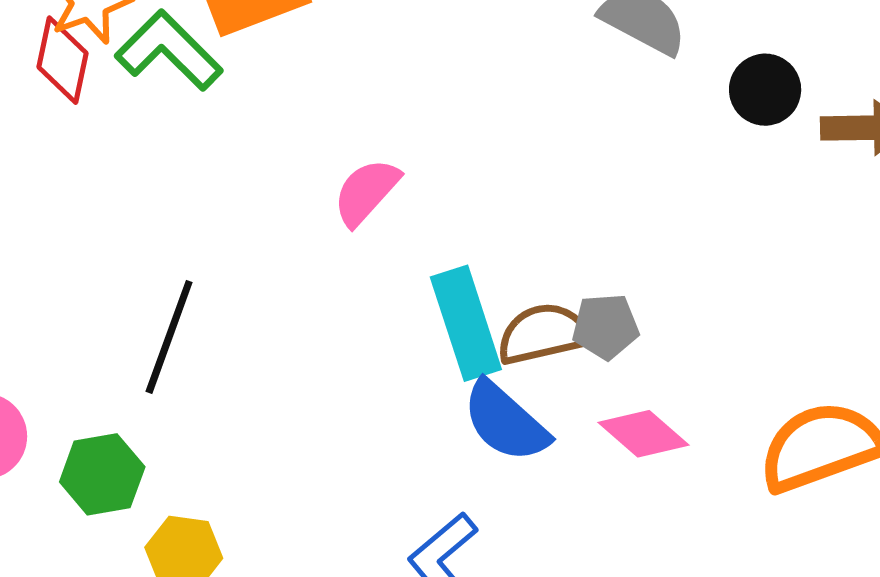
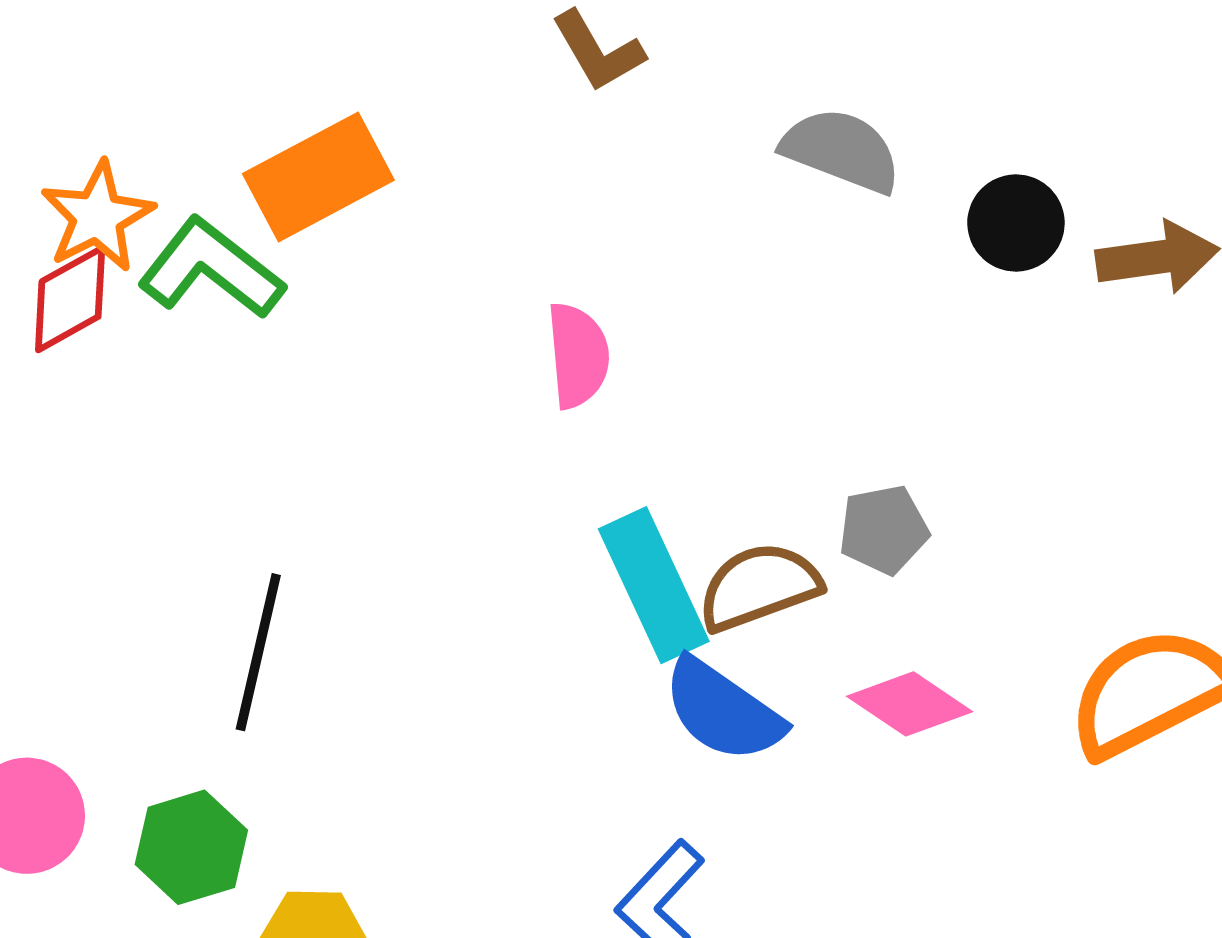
red diamond: (63, 60) -> (70, 299), turned 56
pink semicircle: (366, 192) -> (578, 355), moved, turned 140
gray pentagon: (606, 327) -> (884, 530), moved

